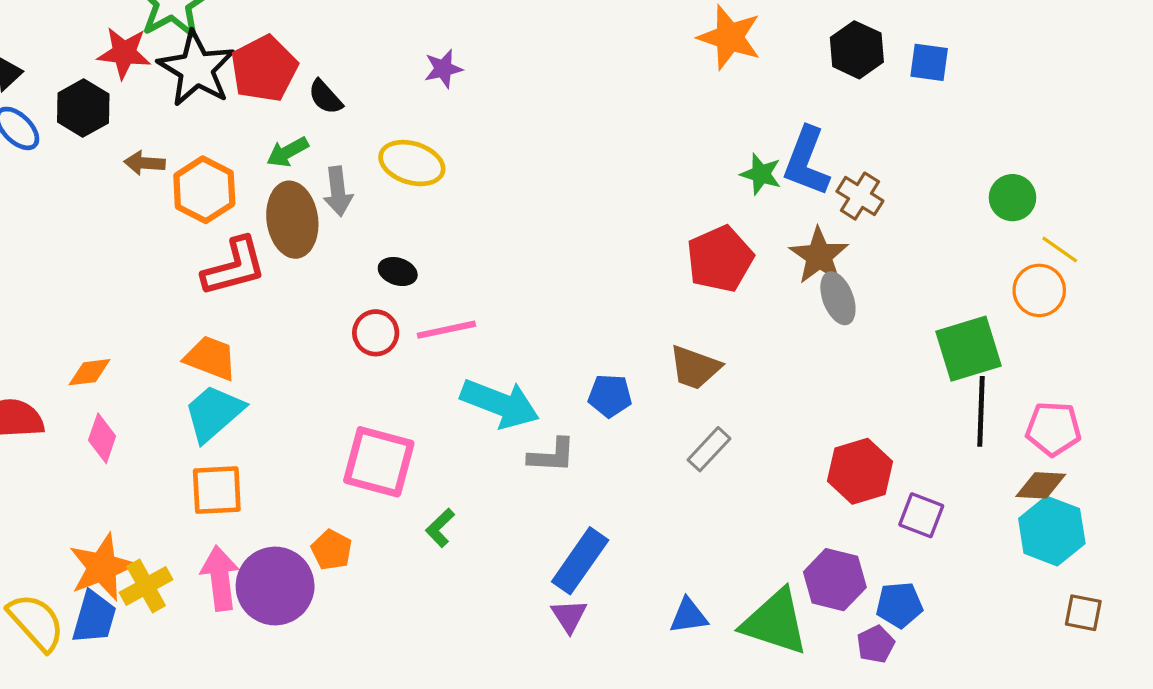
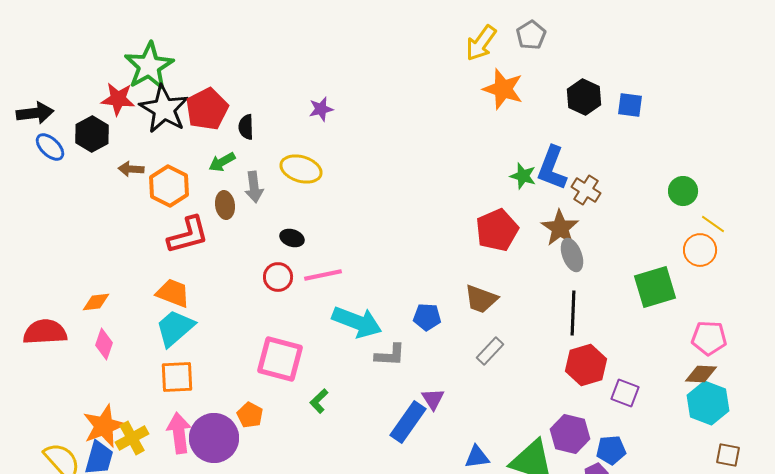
black semicircle: (325, 97) -> (246, 127), turned 40
brown ellipse: (292, 220) -> (225, 205), size x0.6
black line: (981, 411) -> (573, 313), moved
purple triangle: (569, 616) -> (433, 399), moved

